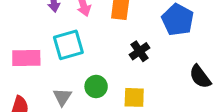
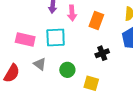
gray triangle: (62, 97) -> (40, 64), moved, turned -40

